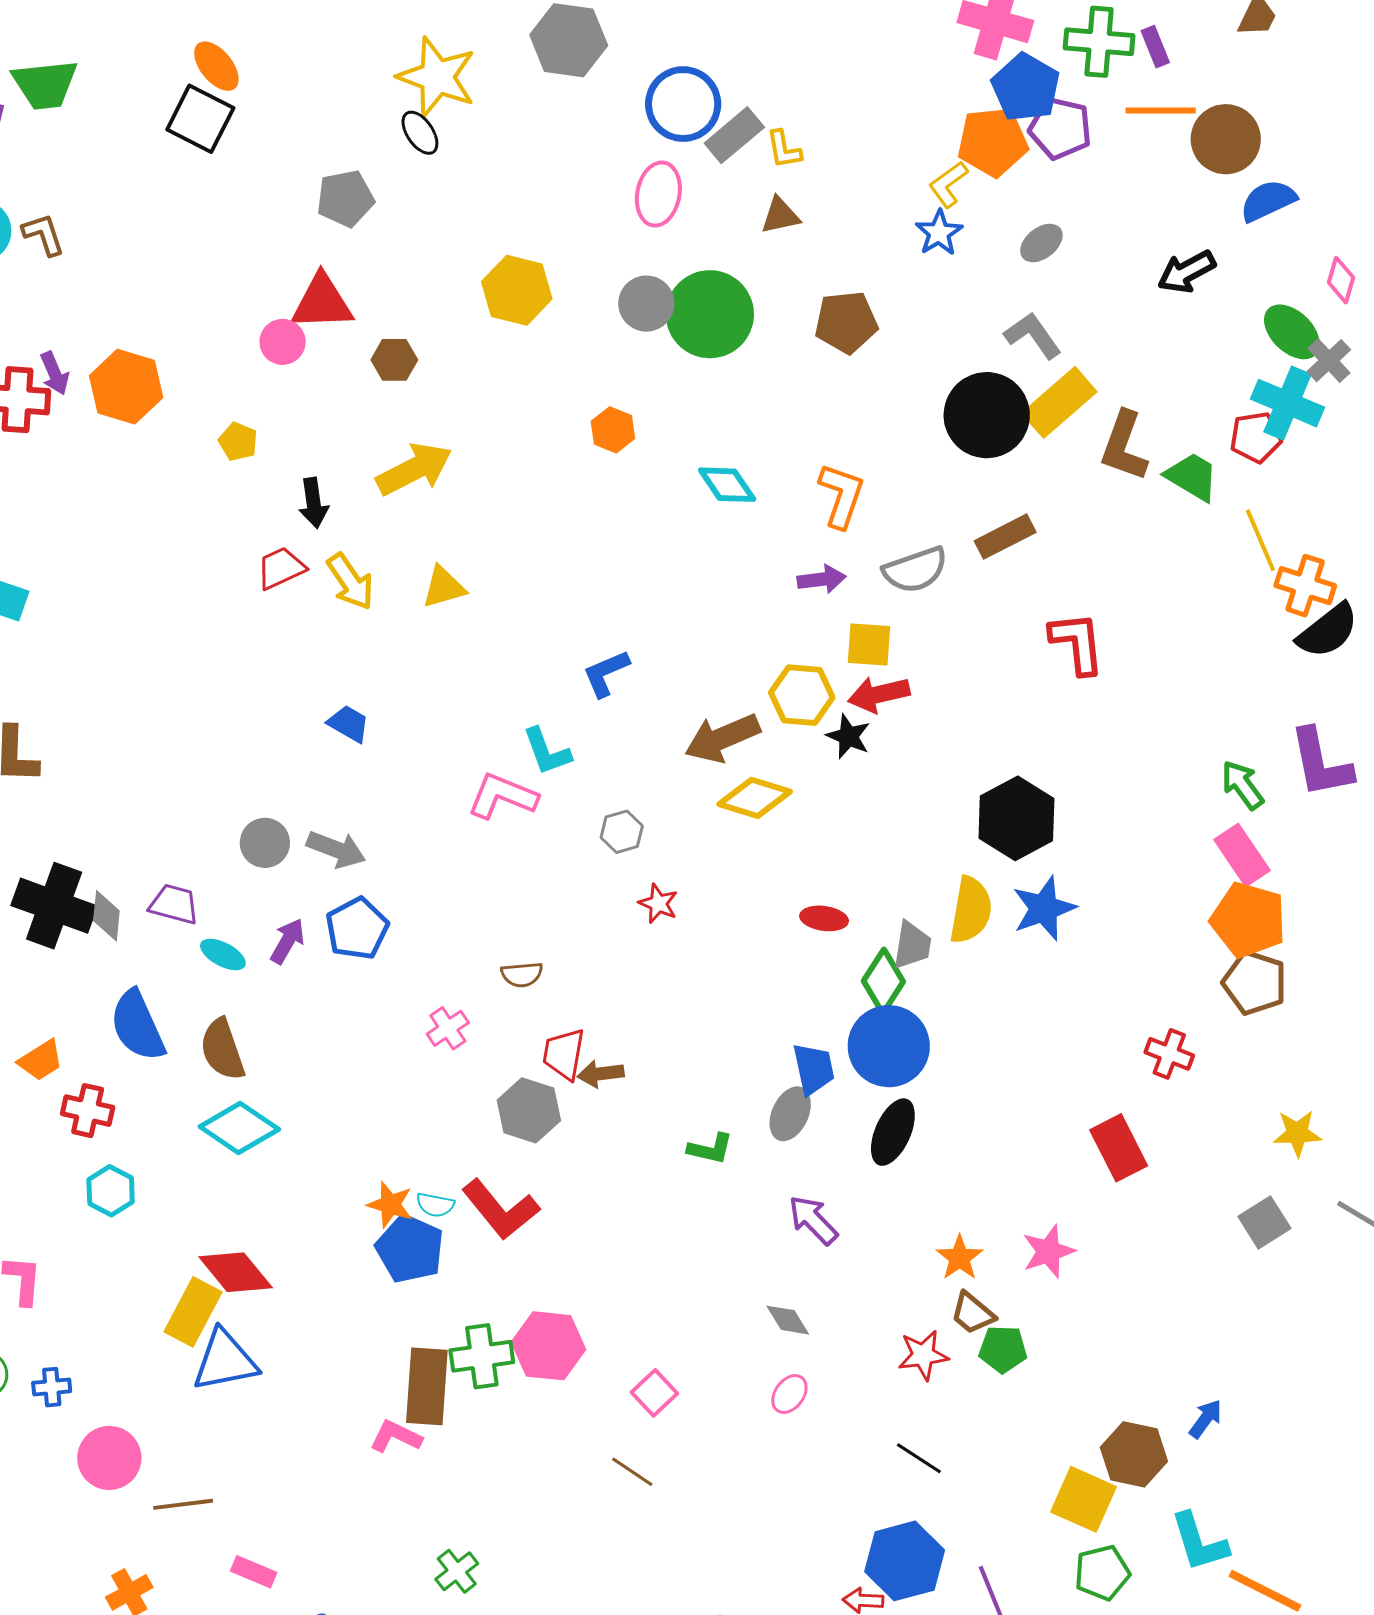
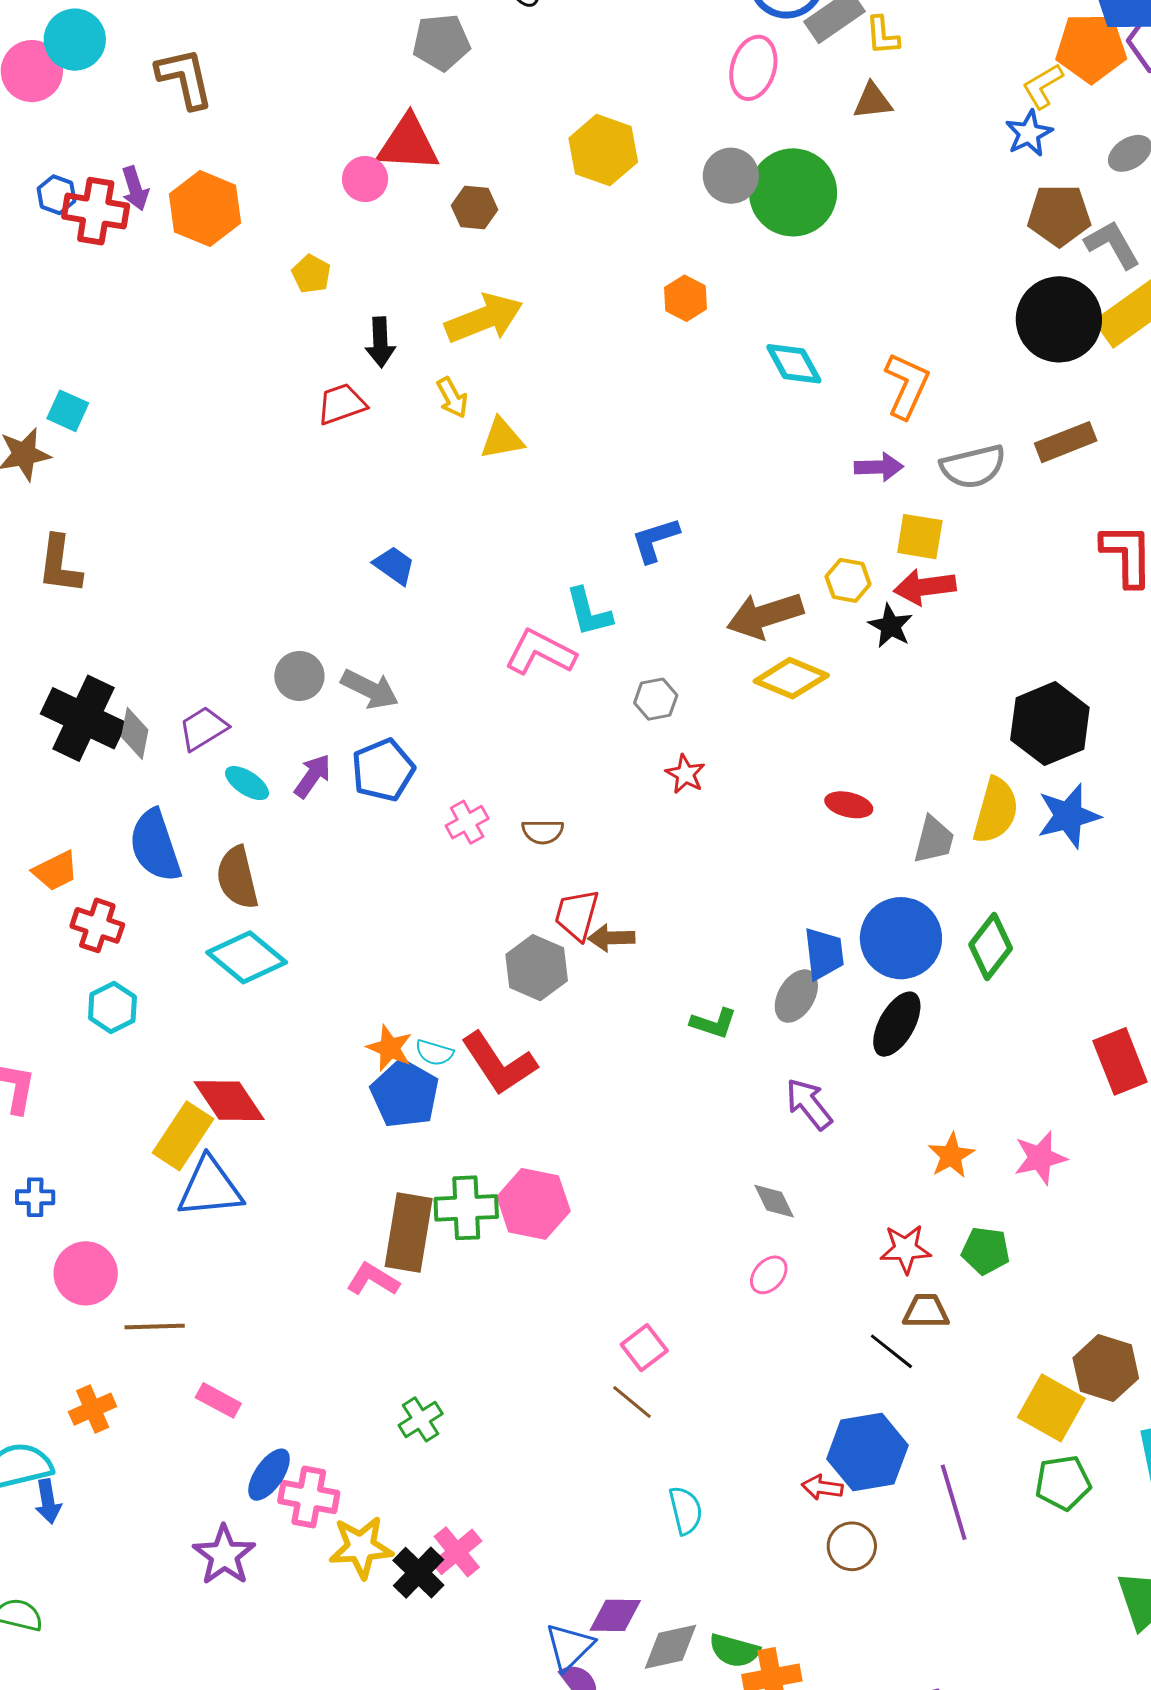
brown L-shape: (43, 235) -> (185, 78), moved, size x1.4
brown pentagon: (846, 322) -> (1059, 215), moved
yellow arrow: (350, 582) -> (452, 398), moved, size x0.7
yellow hexagon: (802, 695) -> (848, 580), size x0.7
purple trapezoid: (174, 904) -> (203, 728), turned -52
green diamond: (883, 981) -> (991, 946), moved
pink cross: (448, 1028) -> (467, 822), moved
brown trapezoid: (973, 1313) -> (926, 1311), moved, turned 135
pink square: (654, 1393) -> (644, 1348), moved
brown line: (632, 1472) -> (632, 1402), moved

